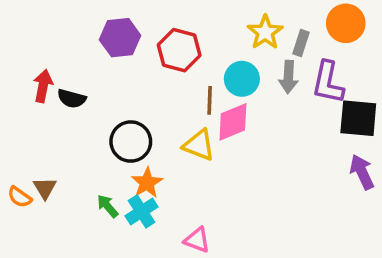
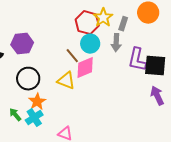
purple hexagon: (120, 38) -> (22, 44), moved
red hexagon: (179, 50) -> (87, 23), moved
purple L-shape: (328, 82) -> (137, 60), moved
brown line: (210, 100) -> (72, 56), turned -42

